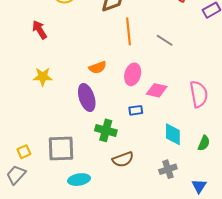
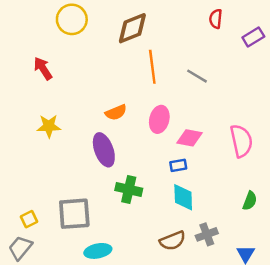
blue rectangle: (136, 110) -> (178, 165), moved
cyan diamond: (173, 134) -> (183, 197), moved
brown semicircle: (123, 159) -> (173, 241), moved

